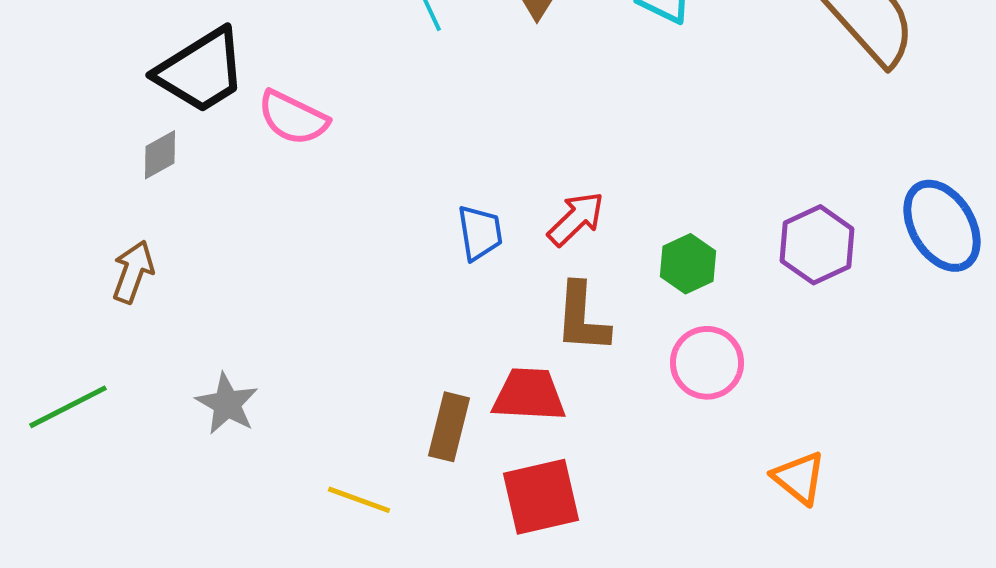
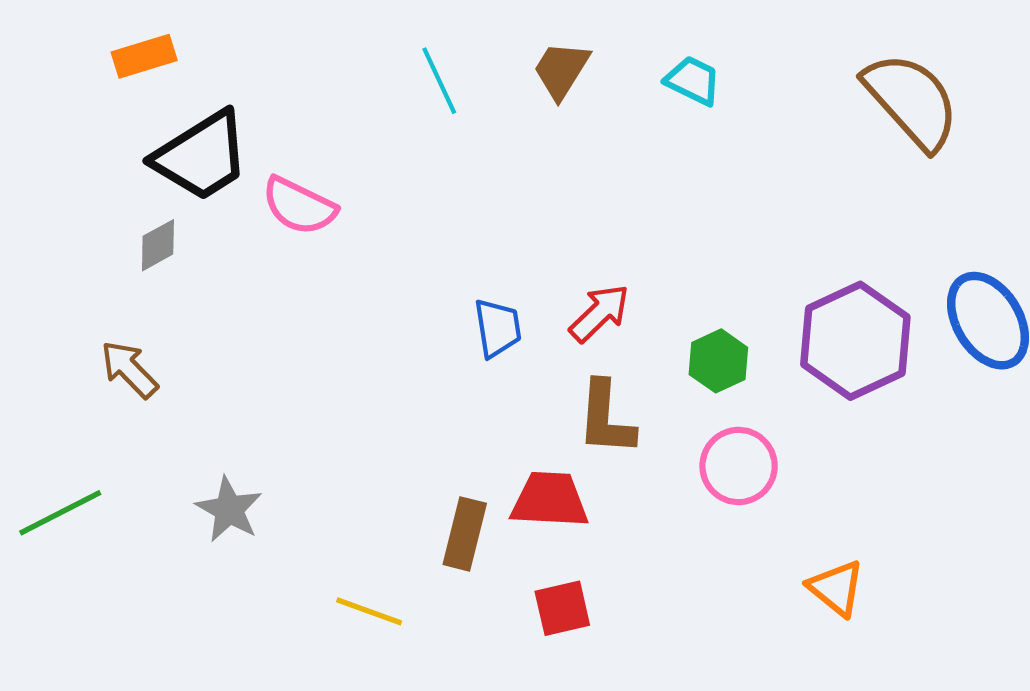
purple hexagon: (817, 245) -> (855, 341), size x1.4
brown arrow: (133, 272) -> (129, 369), turned -64
red square: (541, 497) -> (562, 608), size x0.7

